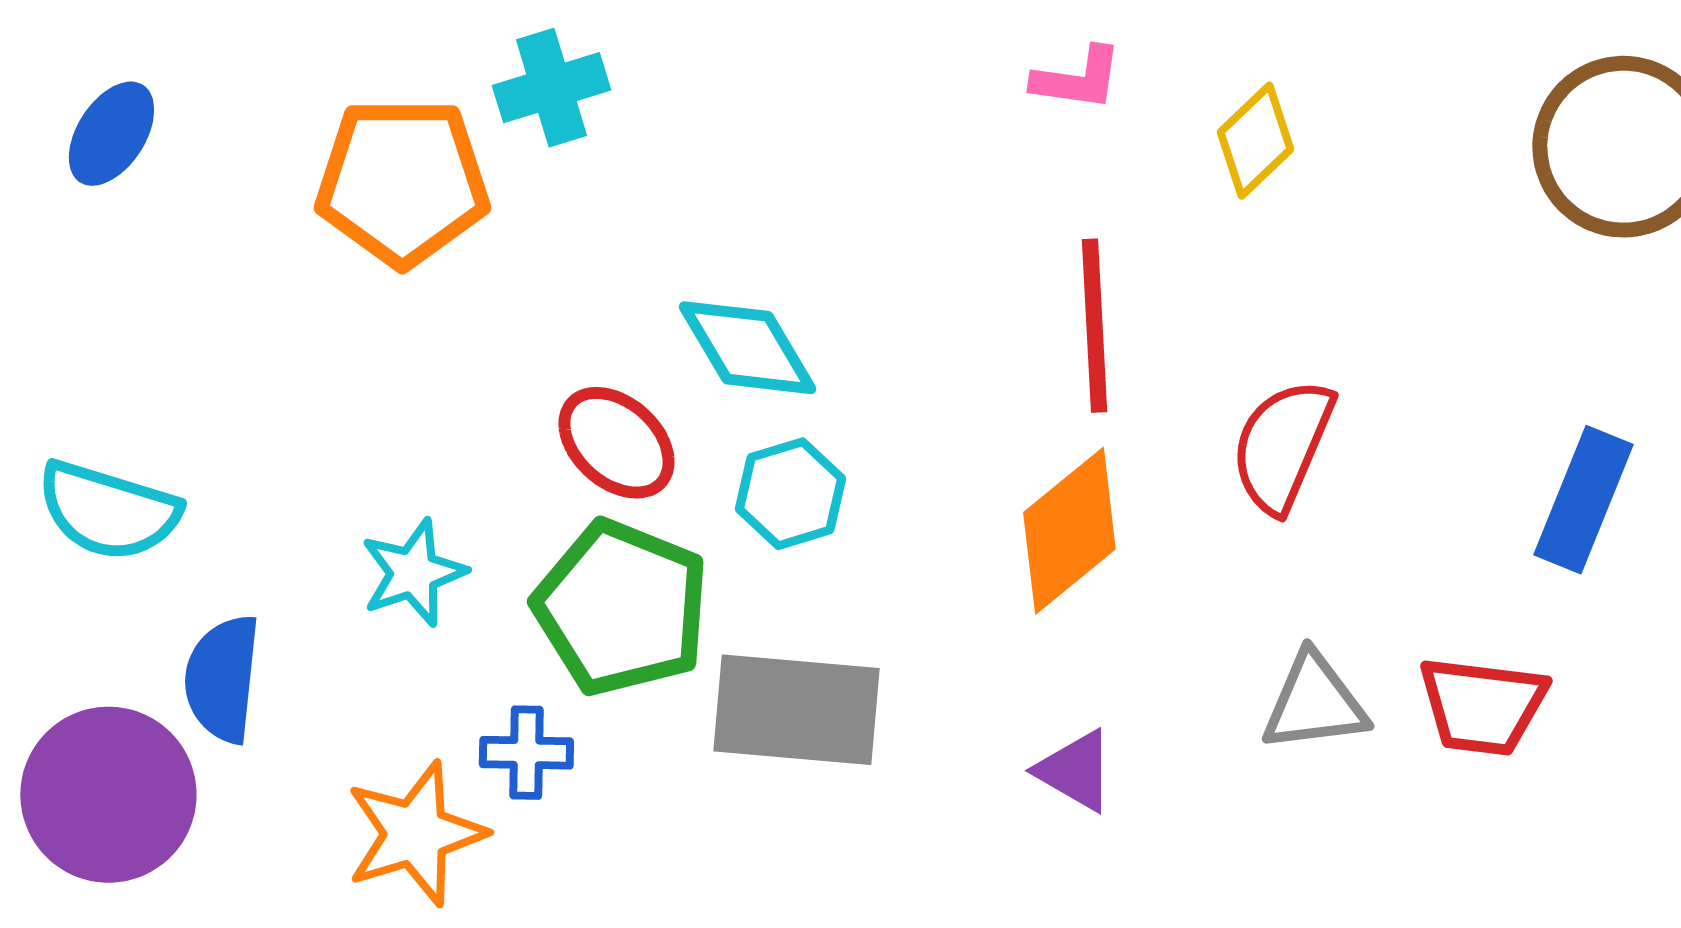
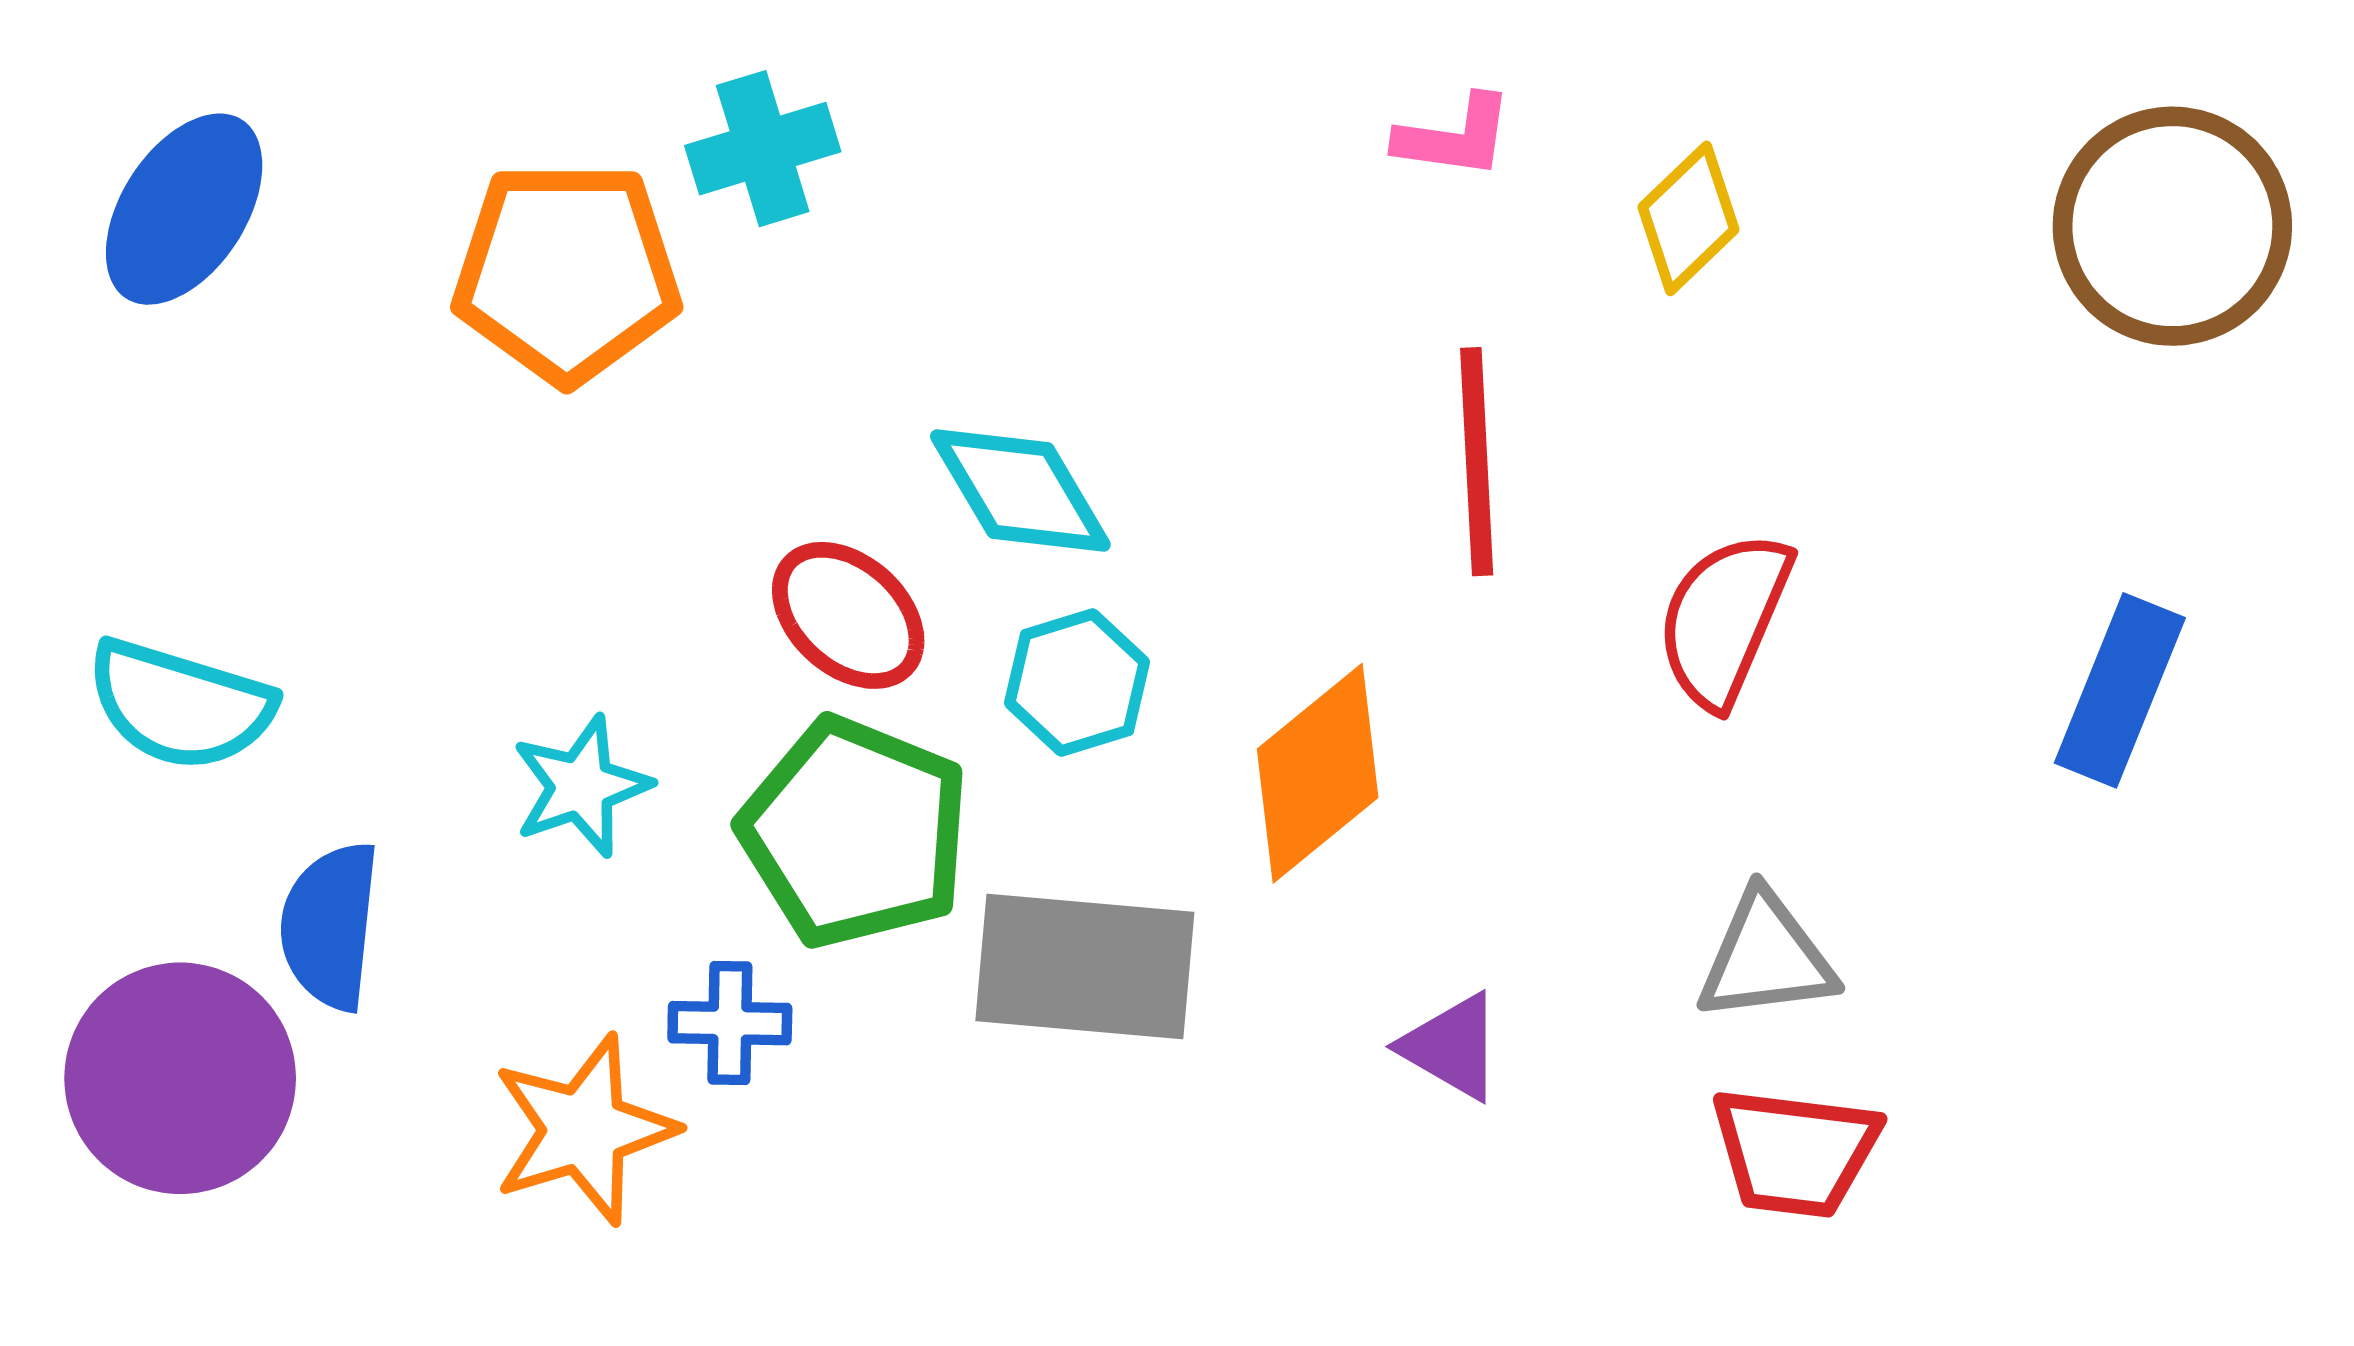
blue ellipse: (111, 134) -> (184, 209), size x1.4
orange diamond: (1069, 531) -> (1318, 773), moved
red trapezoid: (1482, 706) -> (1795, 1152), moved

